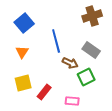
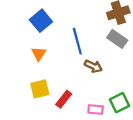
gray rectangle: (91, 50) -> (117, 39), moved
green square: (86, 77) -> (119, 103), moved

